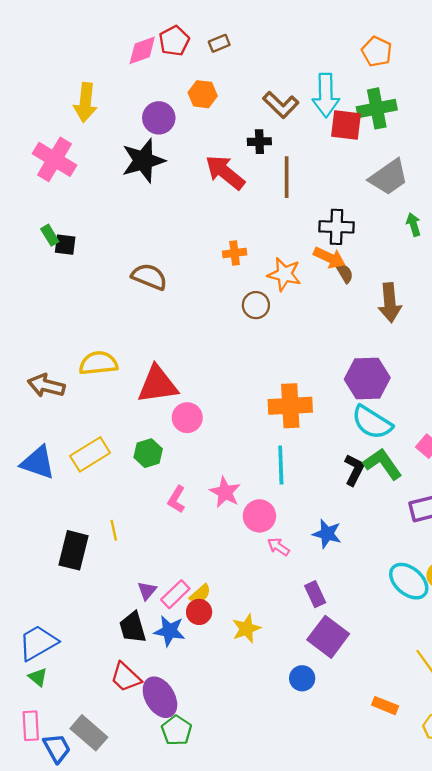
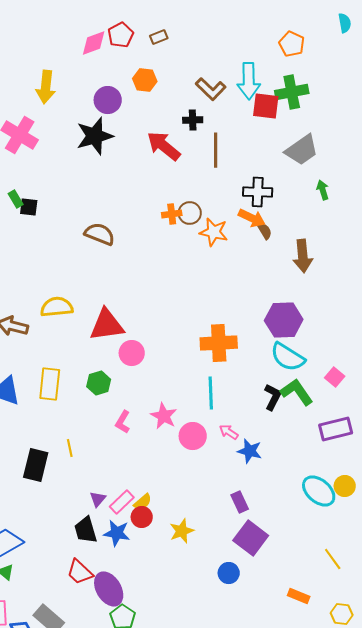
brown circle: (256, 305) -> (190, 213), moved
yellow rectangle: (90, 454) -> (50, 384), turned -52
pink arrow: (278, 547) -> (229, 432), moved

